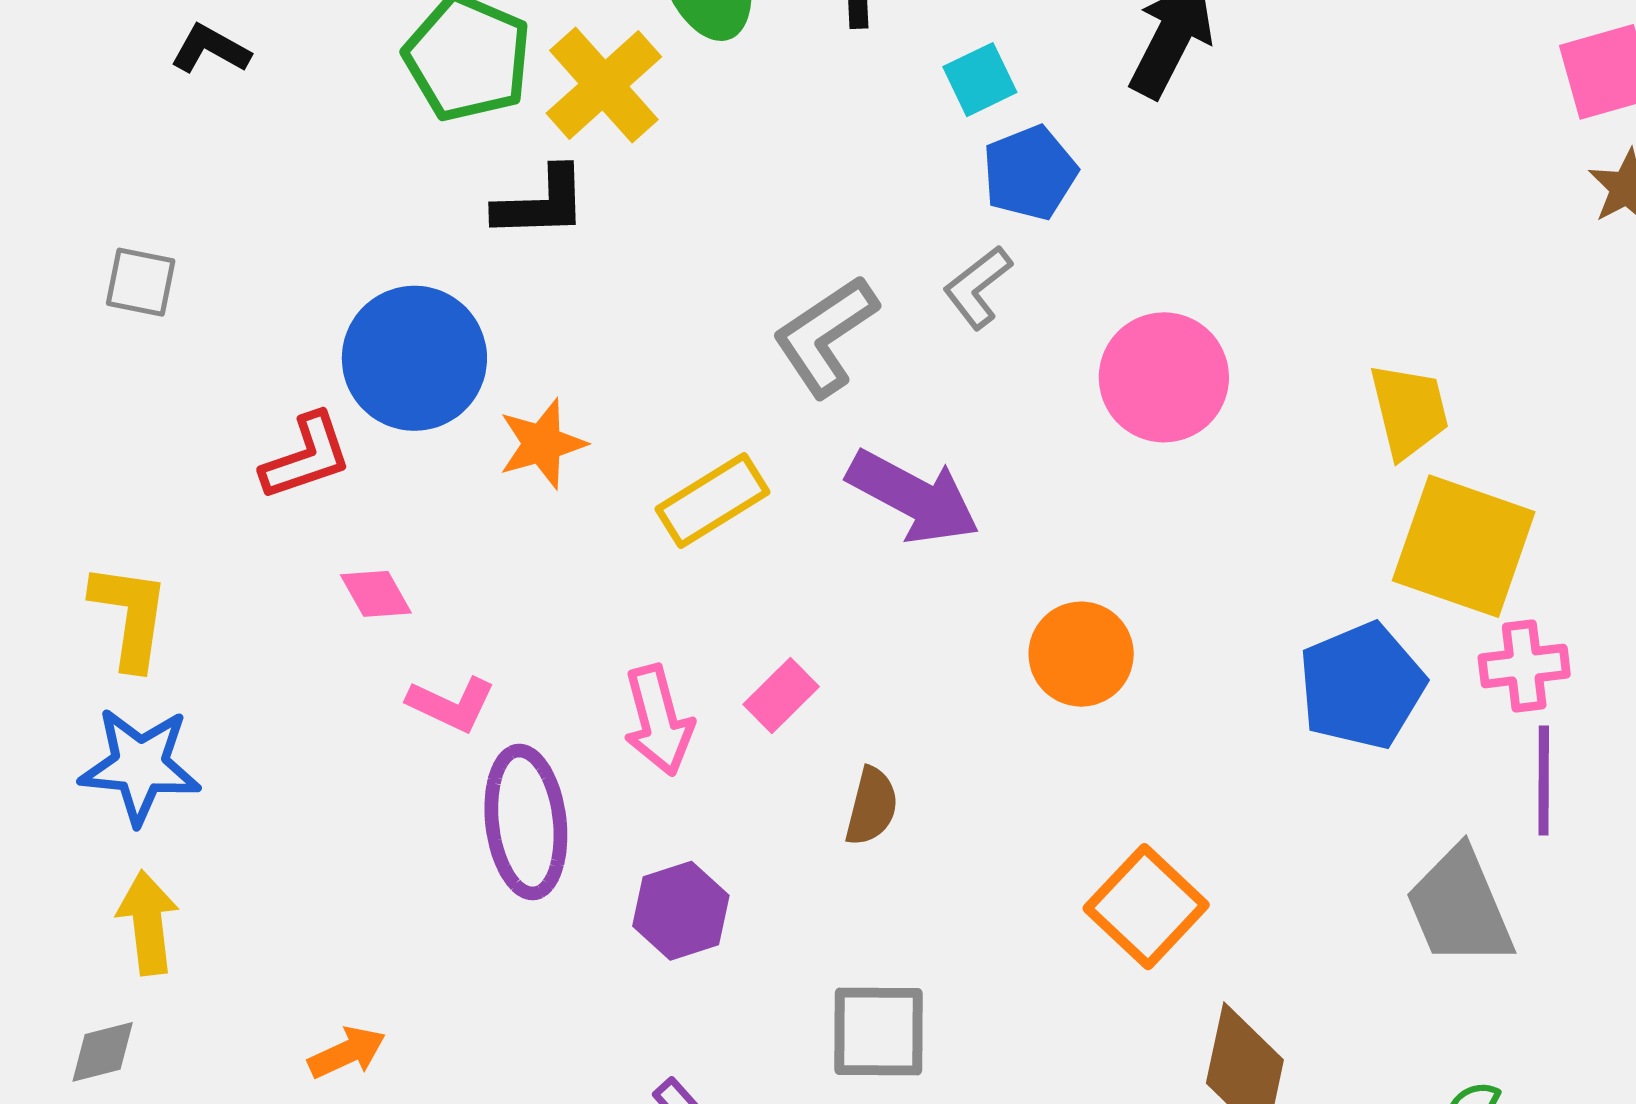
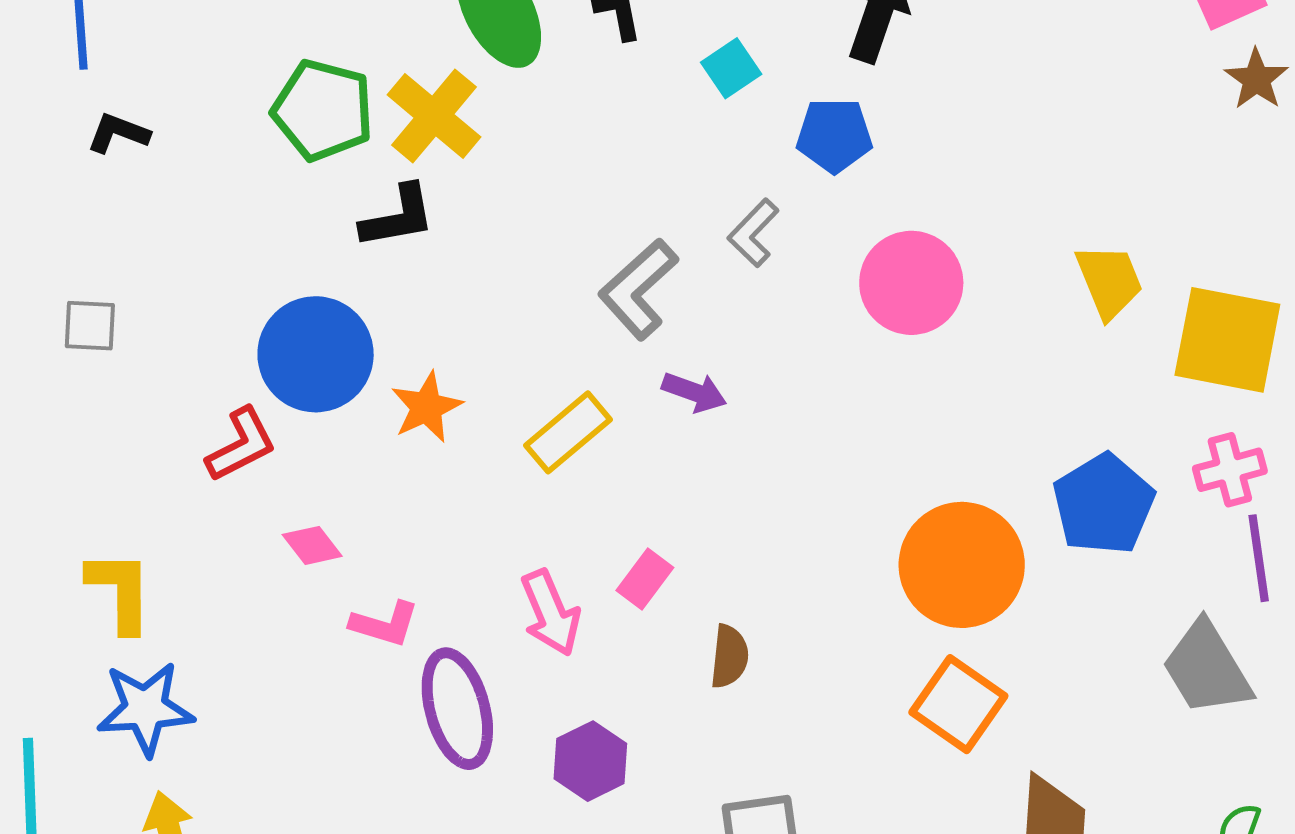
blue pentagon: (1030, 173) -> (834, 135), moved, turned 30
purple arrow: (913, 497) -> (694, 392), moved, size x0.6
yellow square: (1464, 546) -> (1227, 340), moved
orange circle: (1081, 654) -> (962, 565), moved, size x1.5

